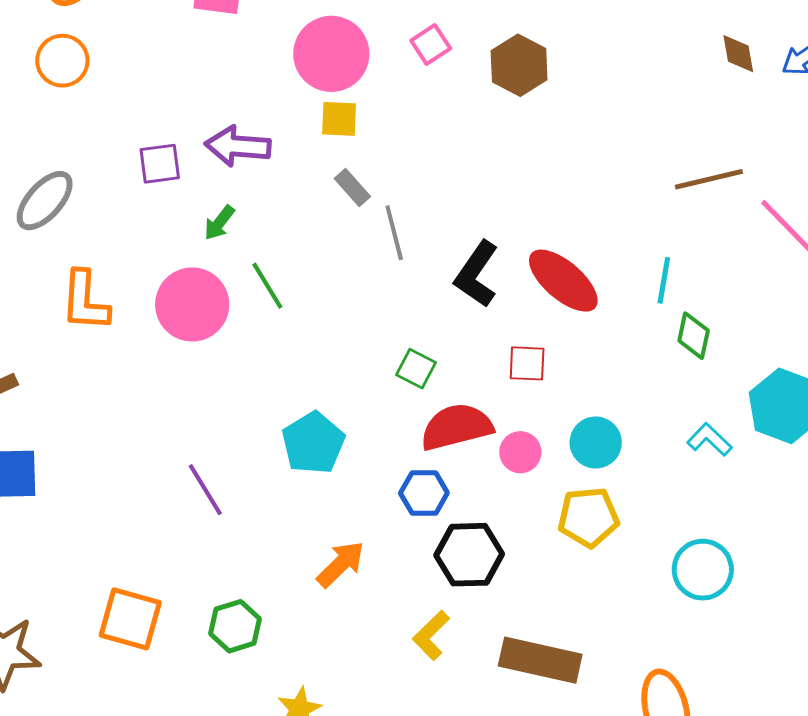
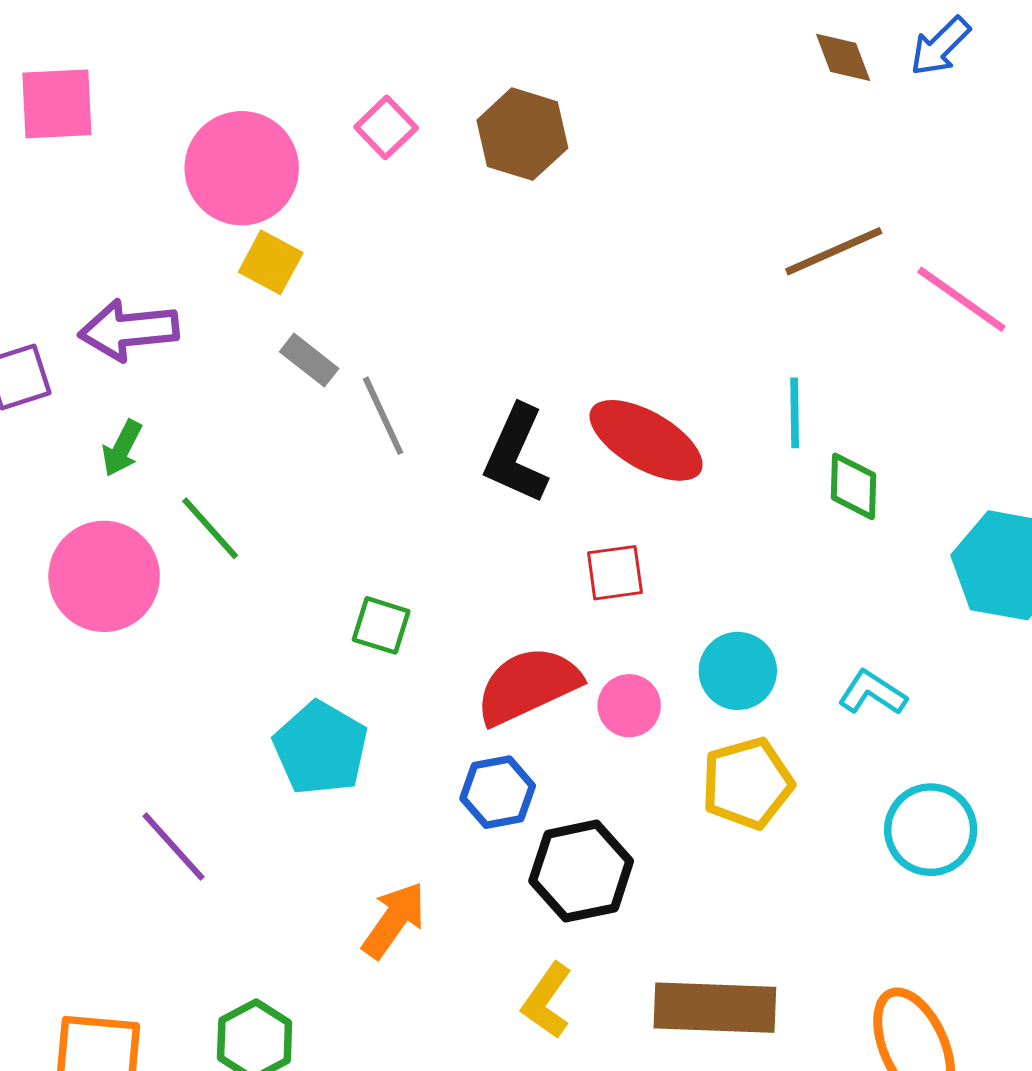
yellow square: (339, 119) -> (271, 262), turned 36
green square: (416, 369) -> (381, 625), moved
cyan L-shape: (709, 440) -> (872, 693), moved

